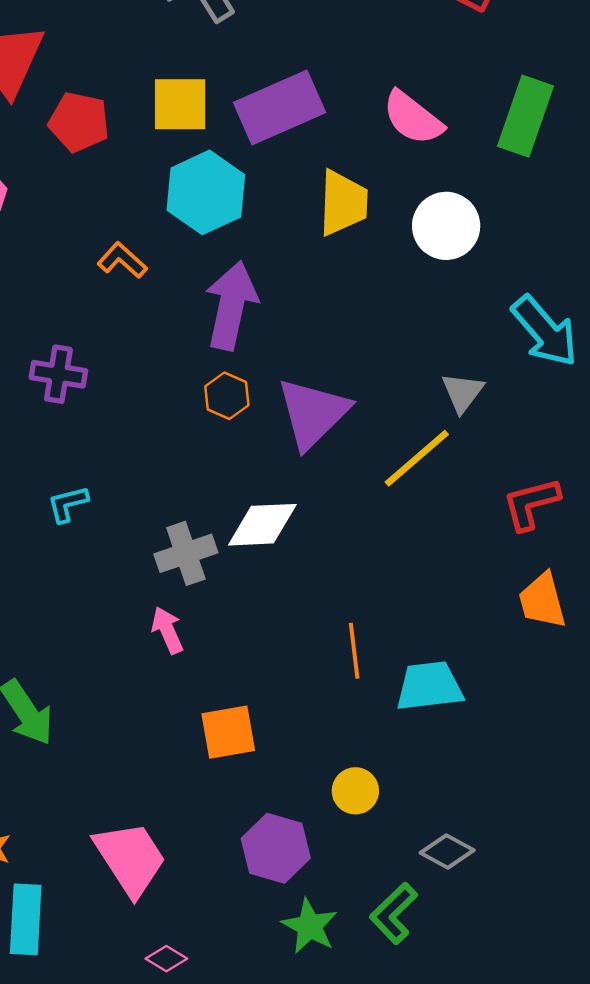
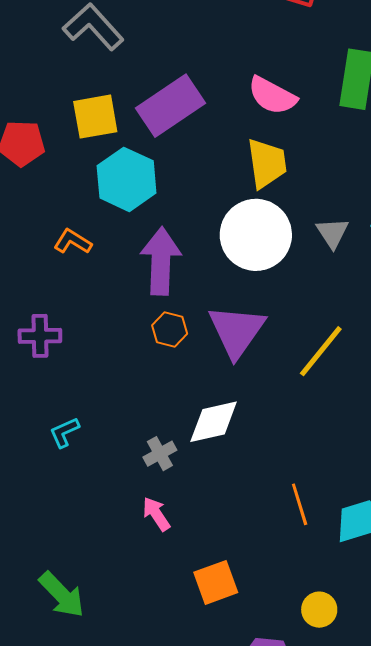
yellow trapezoid: (343, 203) -> (267, 163), moved
white circle: (446, 226) -> (256, 235), moved, size x1.4
gray triangle: (463, 392) -> (332, 233), moved
gray cross: (186, 553) -> (160, 454), size x0.7

